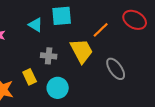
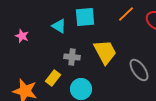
orange line: (101, 30) -> (126, 14), moved
yellow rectangle: (30, 77) -> (53, 78), turned 63

